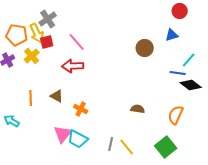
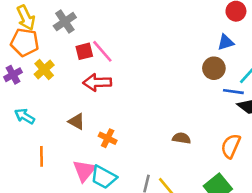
yellow arrow: (37, 33) -> (26, 18), moved
red square: (47, 42) -> (84, 51), moved
brown circle: (145, 48) -> (214, 68), moved
orange line: (31, 98) -> (41, 156), moved
cyan arrow: (12, 121) -> (25, 116), moved

